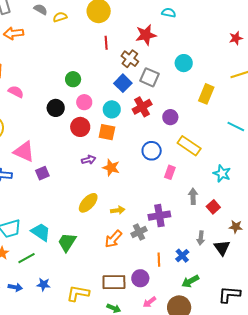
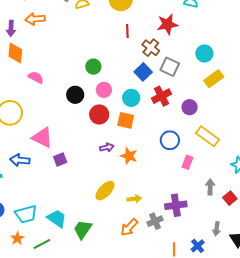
yellow rectangle: (206, 94) -> (214, 79), moved, turned 30

